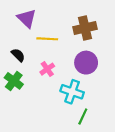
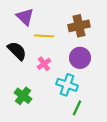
black semicircle: (18, 55) -> (17, 51), size x1.5
green cross: (14, 81) -> (23, 96), moved

